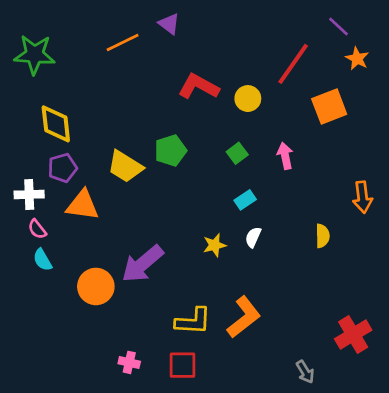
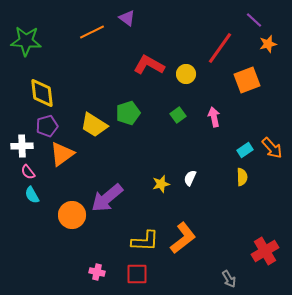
orange star: (357, 59) -> (268, 44), turned 30
orange arrow: (362, 197) -> (272, 148), turned -35
cyan rectangle: (245, 200) -> (245, 150), moved
orange triangle: (83, 205) -> (62, 154), turned -44

